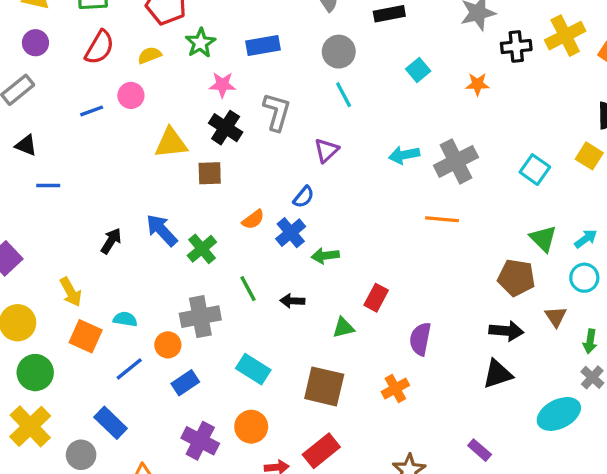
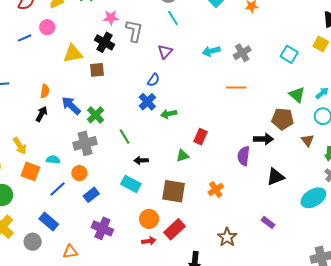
pink star: (222, 85) -> (111, 18), moved
gray cross: (456, 161) -> (242, 53), size x0.7
orange semicircle: (253, 219) -> (45, 91), moved, turned -40
black arrow: (292, 301) -> (141, 160), moved
gray cross: (200, 317) -> (85, 143), moved
black arrow: (506, 331) -> (263, 139), moved
purple semicircle: (420, 339) -> (244, 156), moved
orange circle: (251, 427) -> (149, 219), moved

